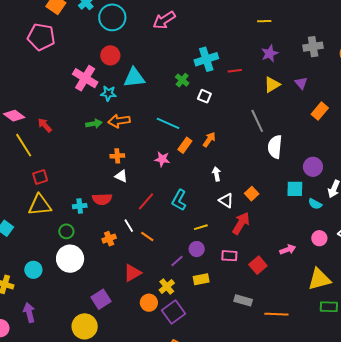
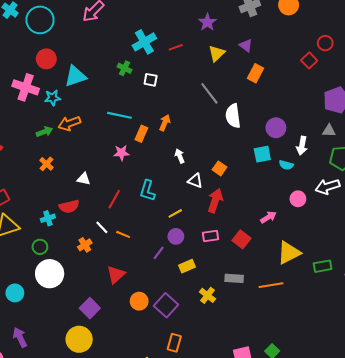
orange rectangle: (320, 111) -> (256, 73), moved
orange cross: (117, 156) -> (46, 164), moved, turned -32
yellow triangle: (319, 279) -> (289, 253), moved
yellow cross: (167, 287) -> (207, 295), moved

